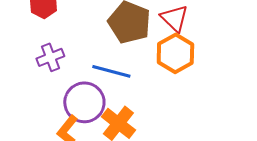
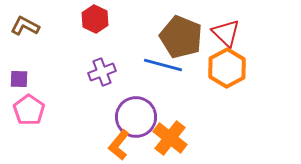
blue line: (111, 71) -> (163, 65), moved

